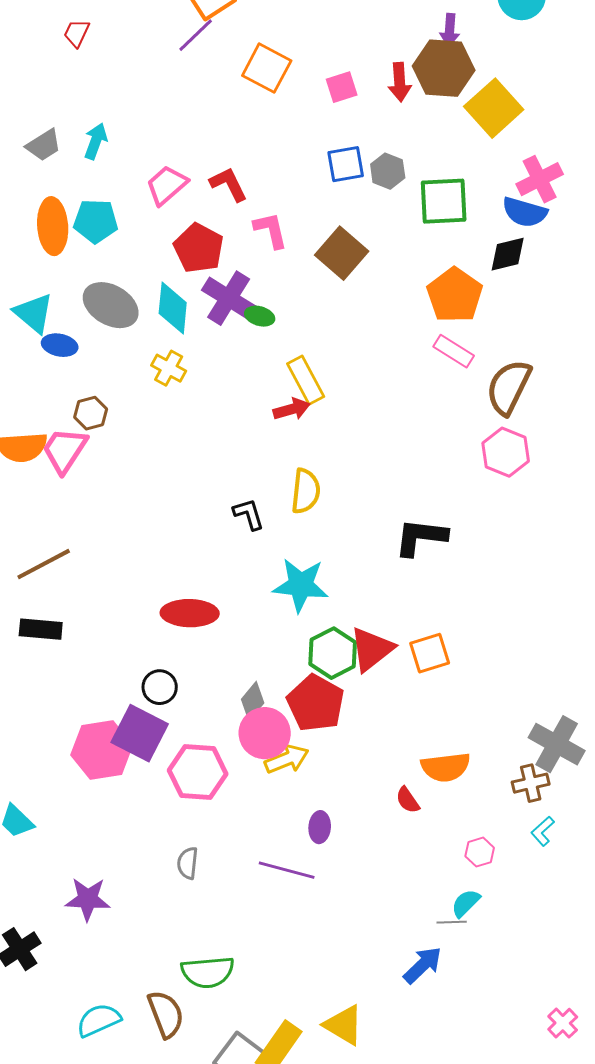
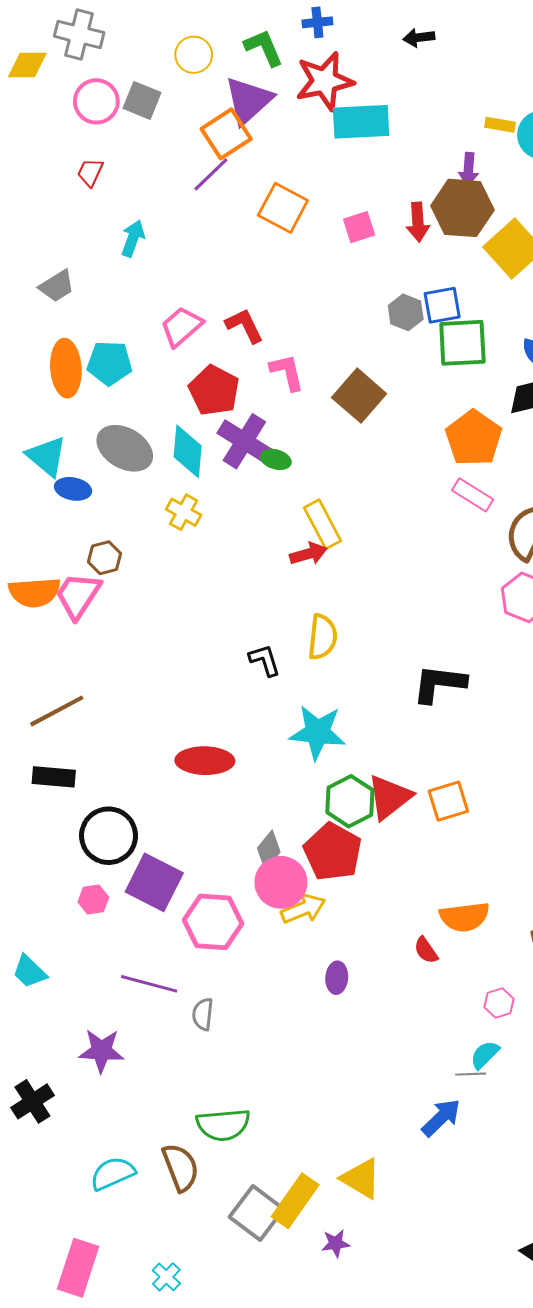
cyan arrow: (96, 141) -> (133, 238), moved
blue square: (346, 164) -> (442, 305), moved
black circle: (160, 687) -> (109, 836), moved, size x1.6
pink hexagon: (102, 750) -> (93, 900), moved, size x0.5
purple line: (287, 870) -> (149, 984), moved

